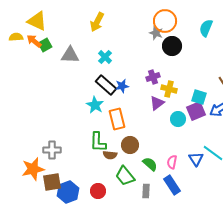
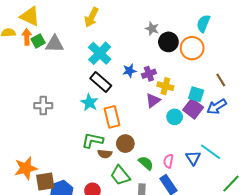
orange circle: (165, 21) -> (192, 48), moved
orange arrow: (34, 41) -> (27, 37), turned 49
gray triangle: (70, 55) -> (54, 44), moved
cyan cross: (105, 57) -> (100, 53), size x1.6
blue star: (122, 86) -> (129, 71), moved
purple square: (196, 111) -> (193, 109), turned -30
green L-shape: (98, 142) -> (92, 140), turned 100
gray cross: (52, 150) -> (43, 106), moved

